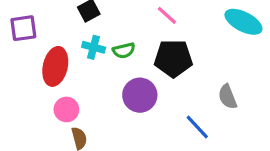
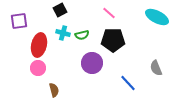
gray semicircle: (228, 97) -> (156, 68), moved
pink circle: (66, 109) -> (38, 68), moved

